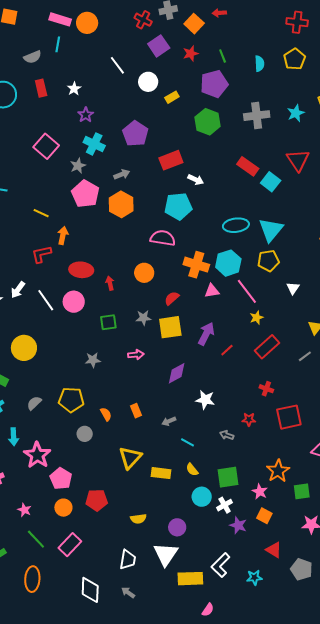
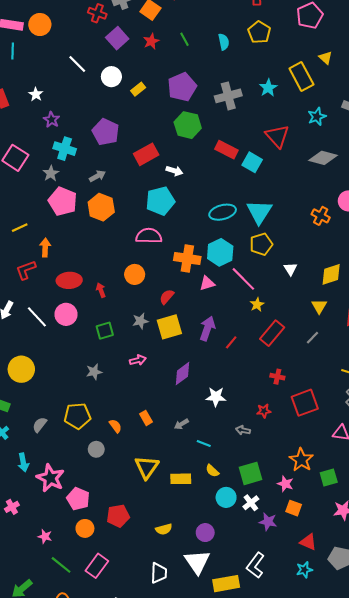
purple pentagon: (214, 84) -> (182, 87), moved
green hexagon: (208, 122) -> (188, 125), moved
yellow line: (41, 213) -> (20, 228), turned -42
cyan star: (254, 578) -> (304, 570), moved

